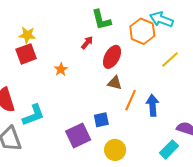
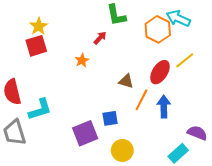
yellow star: (27, 35) -> (39, 26), turned 30
red ellipse: (112, 57) -> (160, 72), moved
orange star: (61, 69) -> (82, 60), moved

